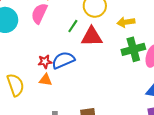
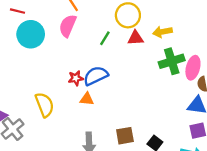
red triangle: (92, 37) -> (136, 38), moved, size x0.7
orange triangle: (45, 80) -> (87, 99), moved

